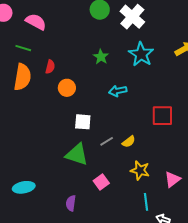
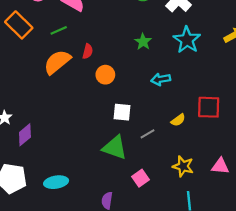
green line: (23, 48) -> (59, 30), turned -42
orange semicircle: (22, 77) -> (57, 62), turned -140
yellow semicircle: (129, 142) -> (178, 120), moved
pink triangle: (172, 179) -> (220, 166), moved, turned 42

